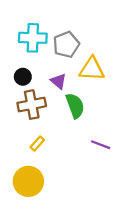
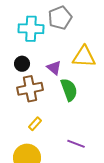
gray pentagon: (66, 45) -> (60, 18), moved
purple line: (101, 145) -> (76, 144), moved

